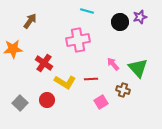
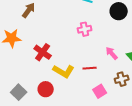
pink cross: (78, 40) -> (85, 29), moved, size x0.6
brown cross: (123, 90) -> (122, 79), turned -32

